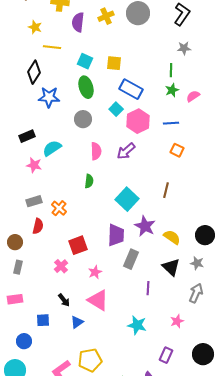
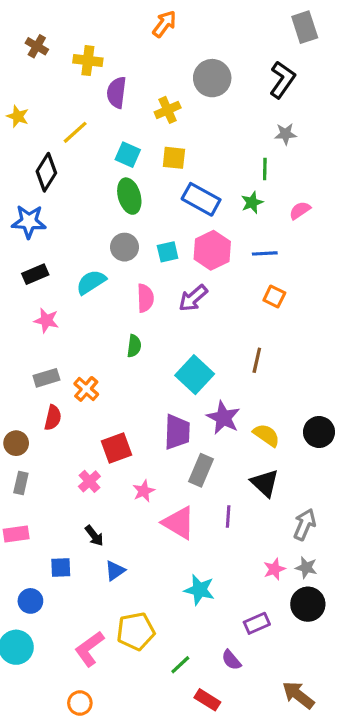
yellow cross: (106, 16) -> (168, 110), moved
yellow star: (35, 27) -> (18, 116), moved
yellow line: (52, 47) -> (75, 132), turned -48
green star: (172, 90) -> (252, 202), moved
blue star: (49, 97) -> (29, 222), moved
cyan square: (116, 109) -> (168, 252), moved, turned 32
cyan semicircle: (52, 148) -> (91, 282), moved
gray star: (197, 263) -> (306, 567), moved
pink triangle: (98, 300) -> (179, 523), moved
cyan star: (137, 325) -> (199, 590), moved
black circle: (203, 354) -> (308, 604), moved
purple rectangle: (166, 355) -> (257, 623), turned 42

